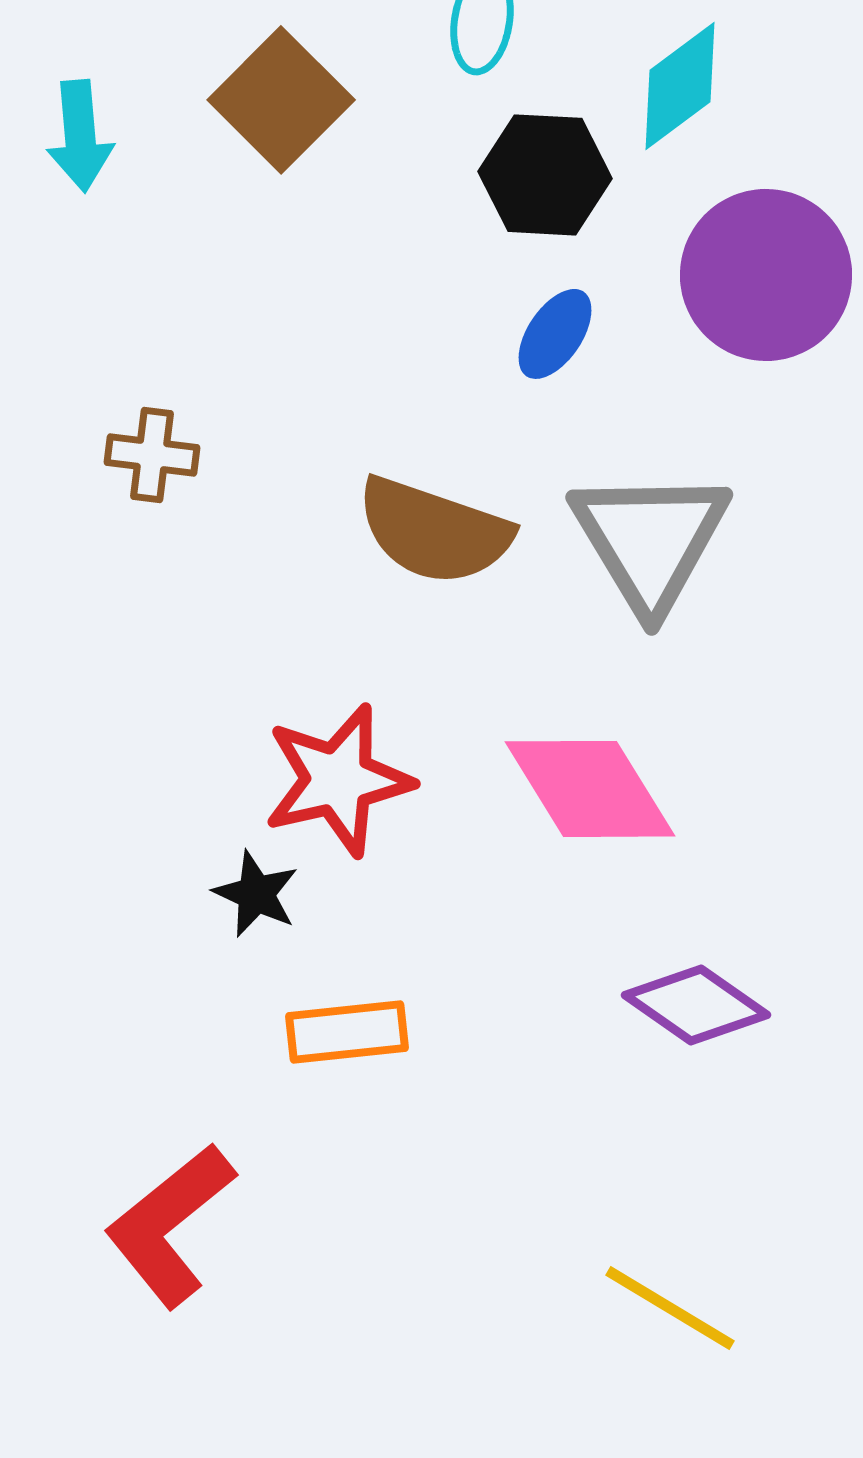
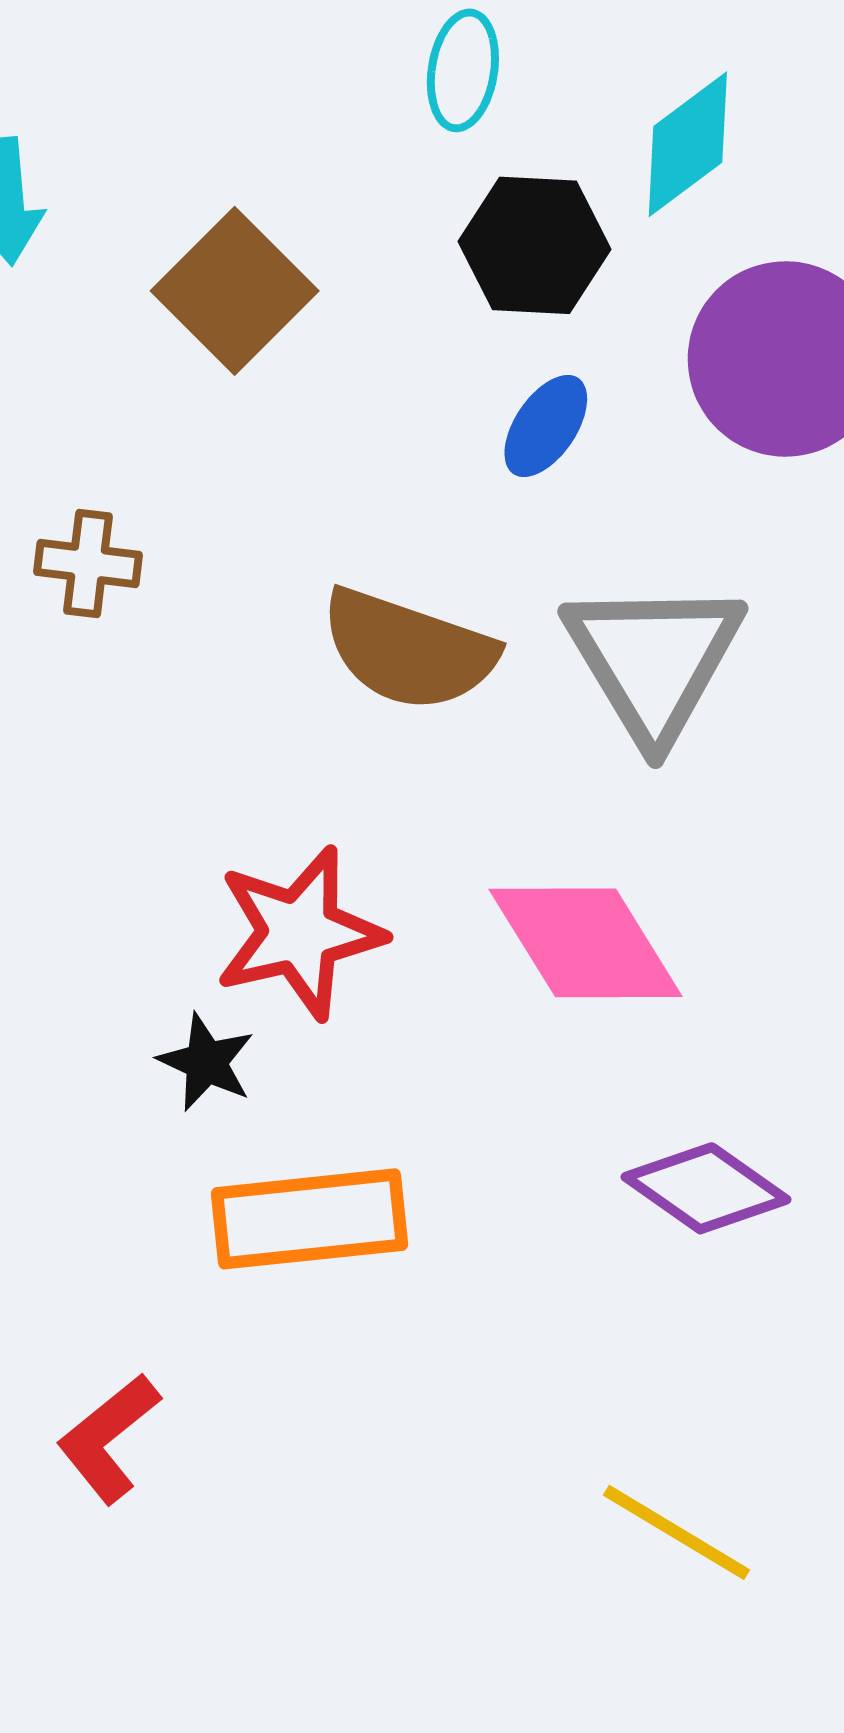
brown square: (281, 100) -> (235, 291), moved
orange rectangle: (347, 1032) -> (310, 1219), size x1.4
red L-shape: (170, 1225) -> (108, 1438), size x0.7

